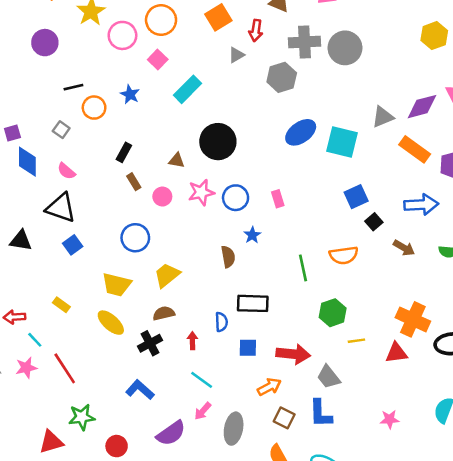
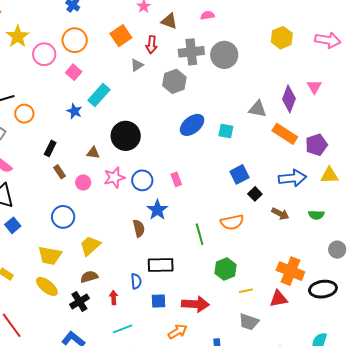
yellow hexagon: (434, 36) -> (282, 38), moved
blue star: (130, 94) -> (74, 111), moved
purple diamond: (422, 107) -> (289, 99), turned -52
gray triangle: (383, 117) -> (258, 109), turned 36
cyan square: (342, 142) -> (226, 131), size x0.6
blue star: (252, 235) -> (157, 210), size x1.5
gray trapezoid: (329, 377) -> (249, 322), moved, turned -30
cyan line: (202, 380) -> (123, 329), turned -54

